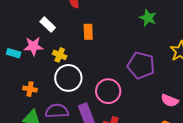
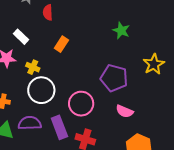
orange rectangle: (88, 32) -> (61, 44), turned 35
pink semicircle: (170, 100) -> (125, 111), moved

